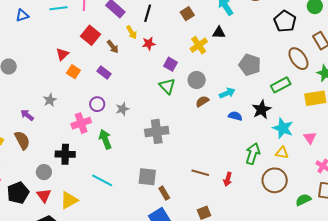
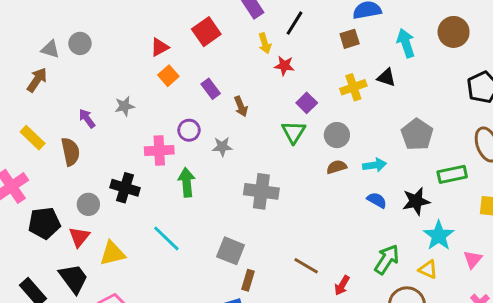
brown arrow: (113, 47) -> (241, 106), moved
brown rectangle: (164, 193) -> (248, 280), turned 32

